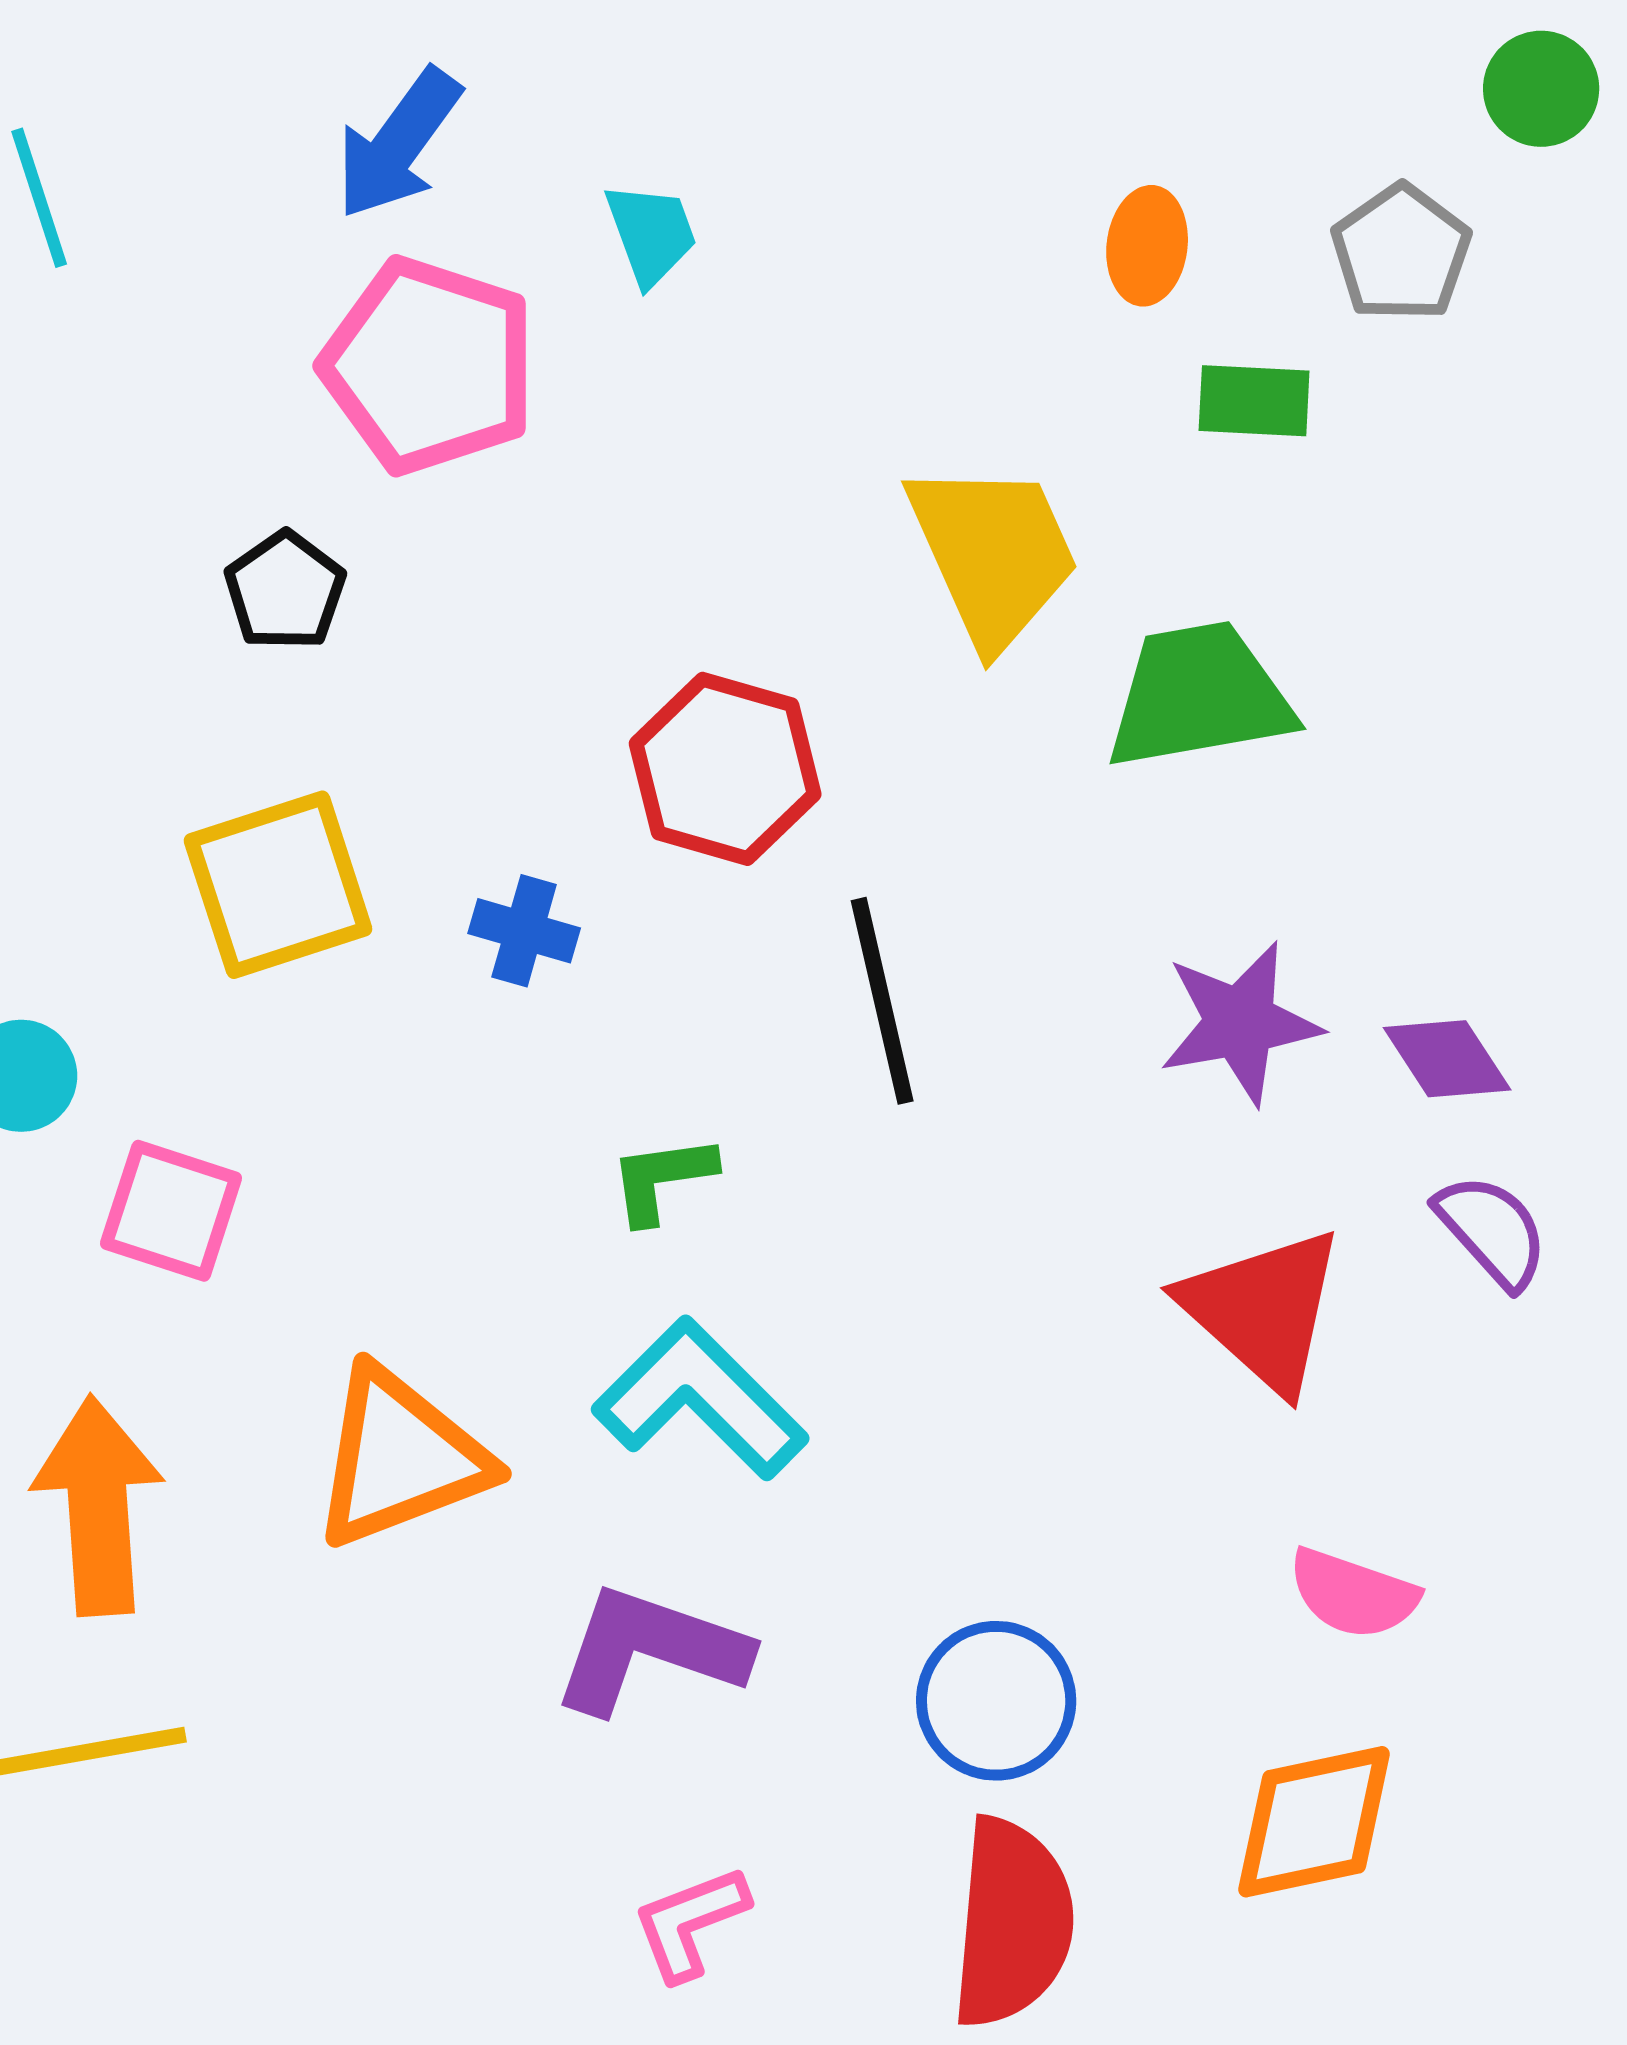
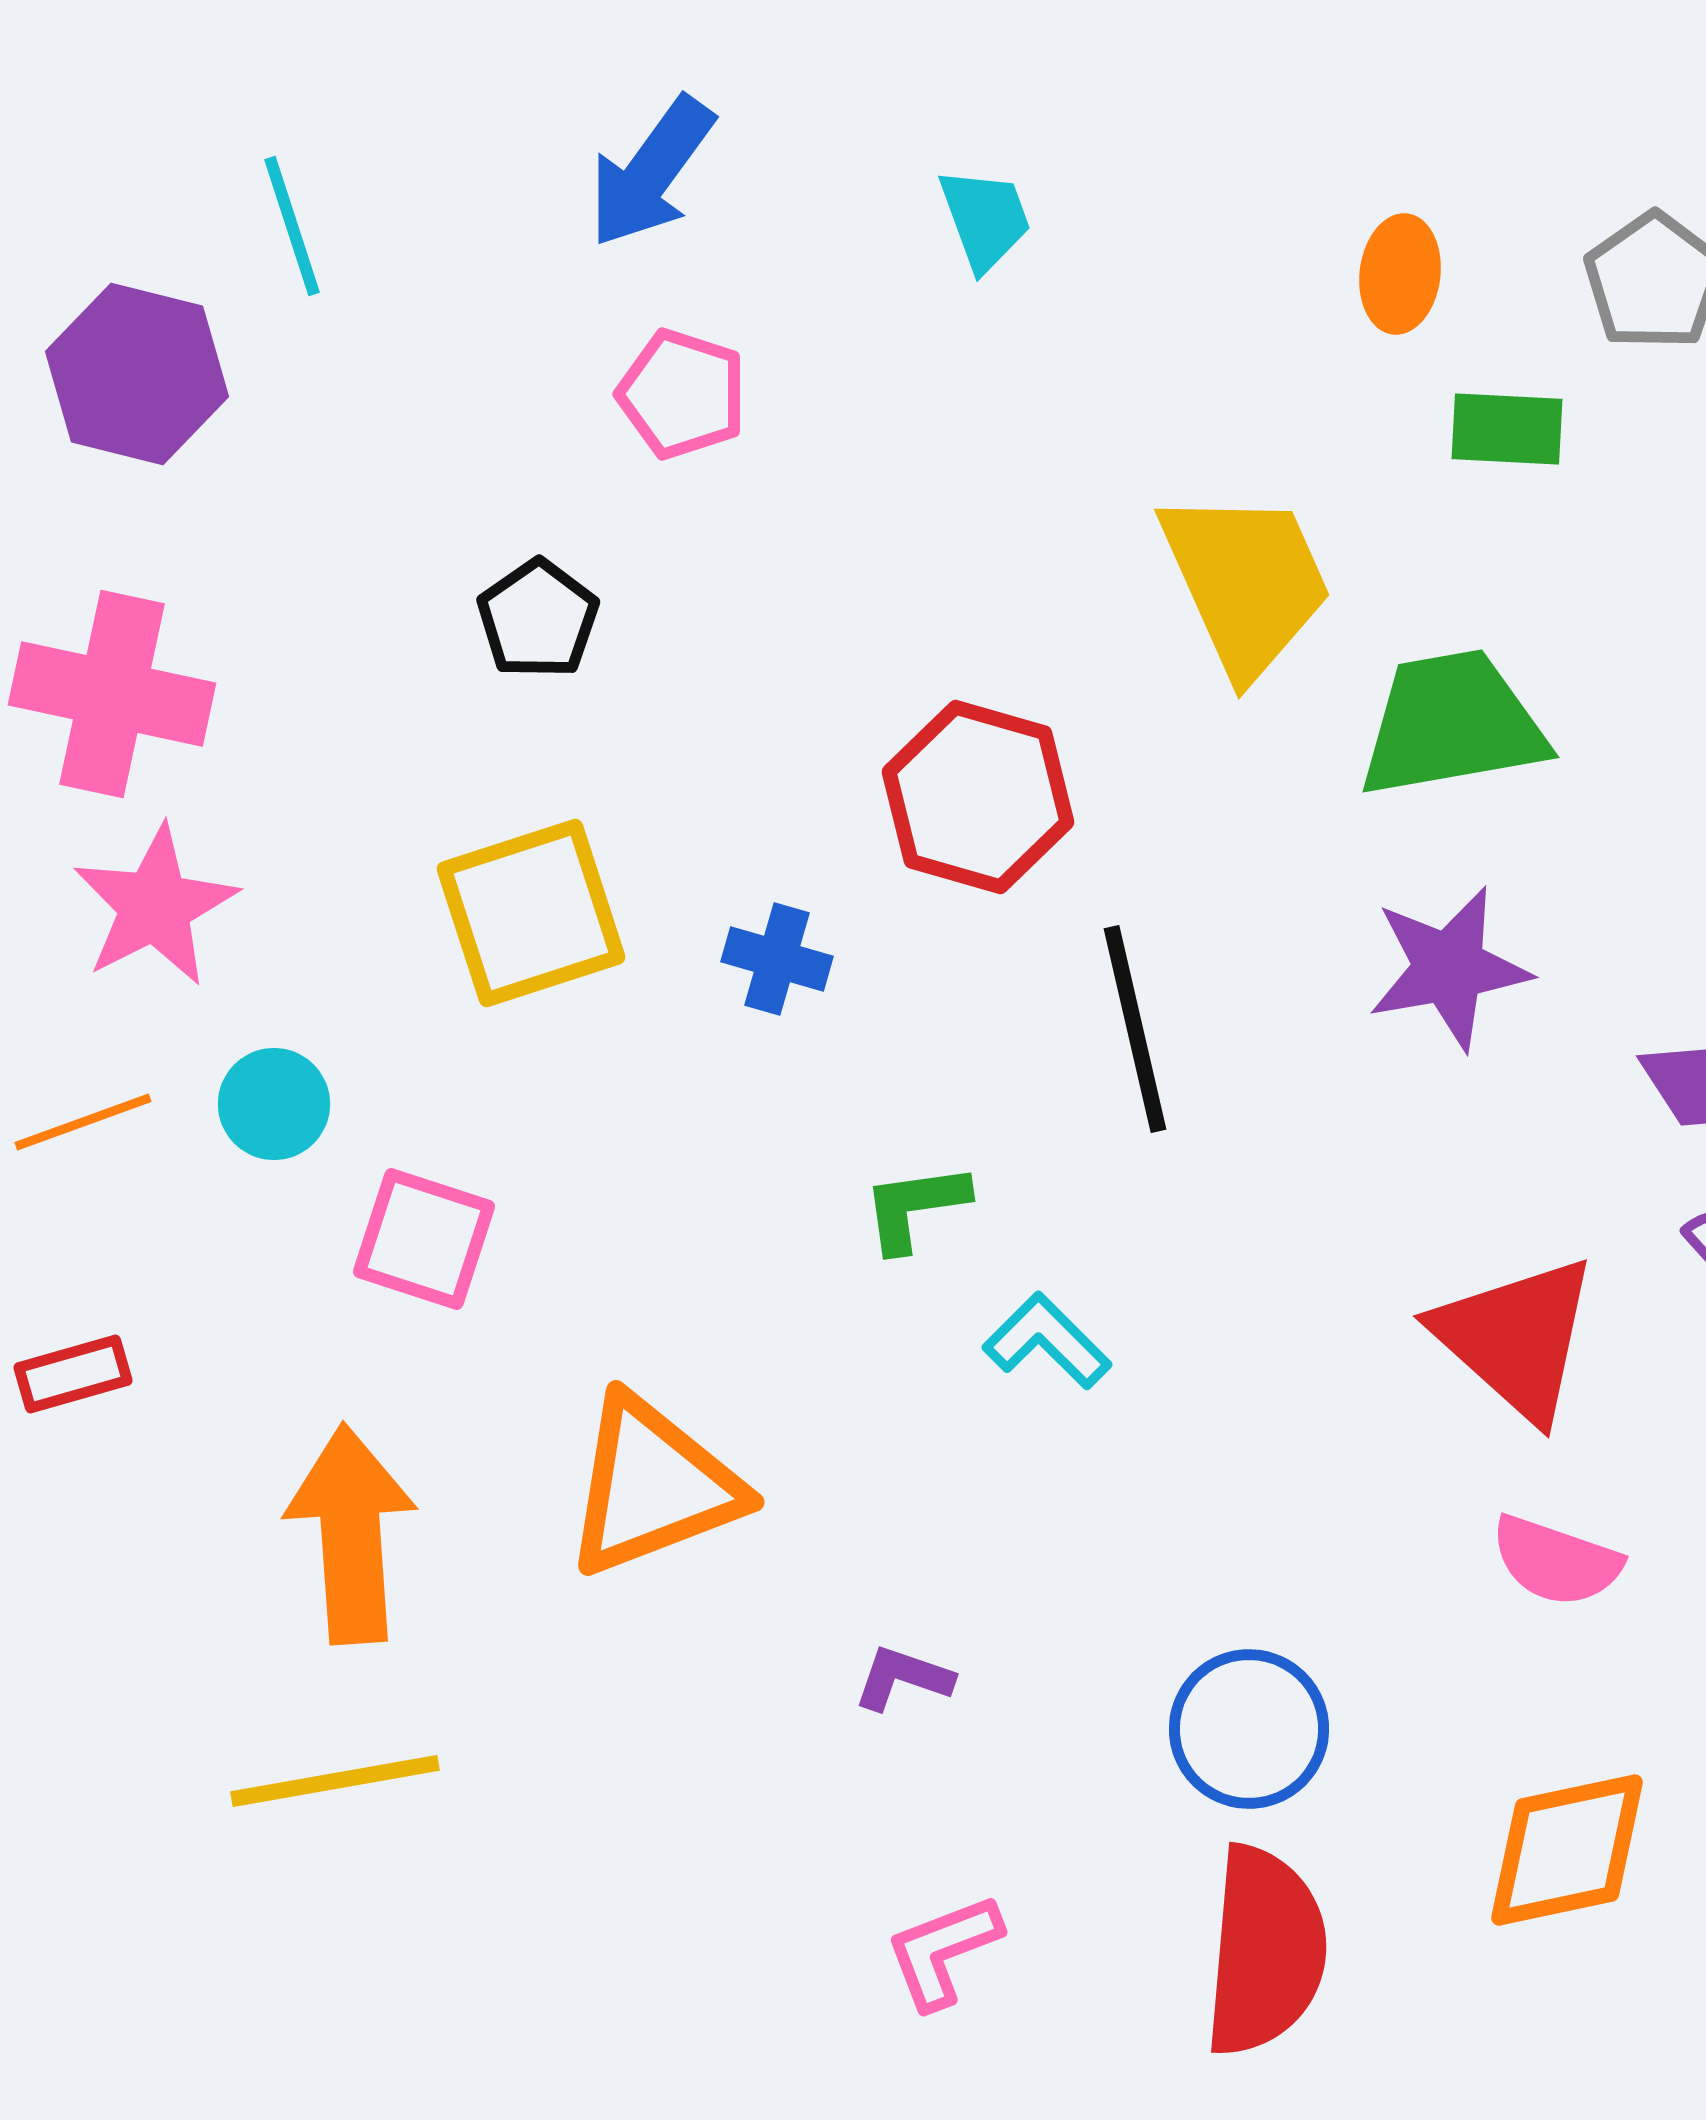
cyan trapezoid: (651, 234) -> (985, 219), moved
pink pentagon: (429, 366) -> (682, 394), size x0.6
purple star: (1240, 1023) -> (1449, 968), moved
cyan L-shape: (700, 1399) -> (1047, 1341), moved, size x0.6
pink semicircle: (1353, 1594) -> (1556, 1561), moved
purple L-shape: (650, 1650) -> (903, 1678), size x0.5

